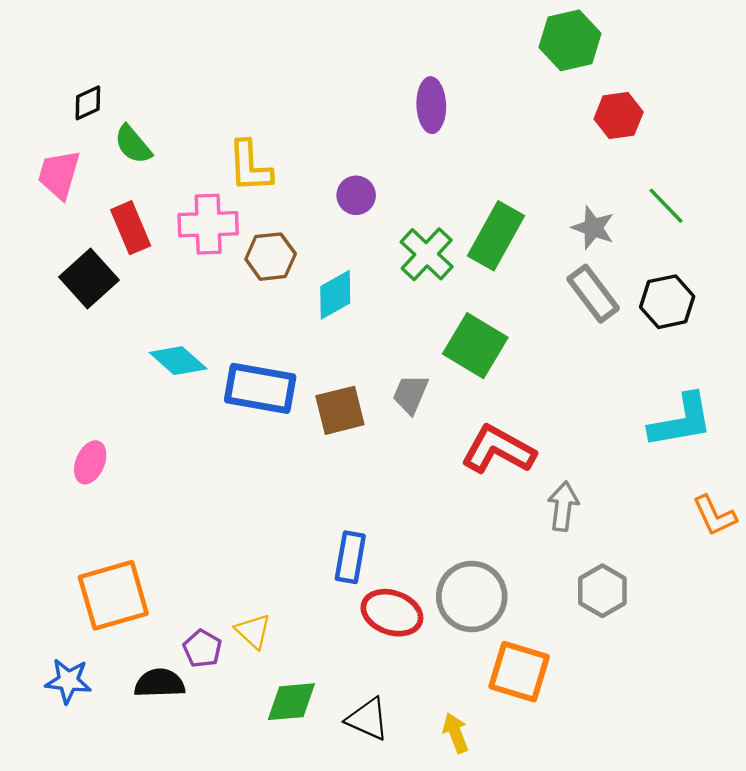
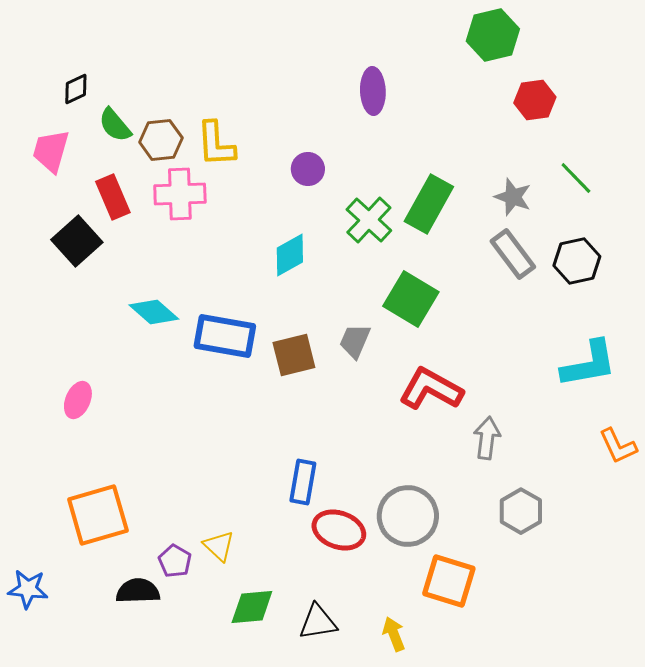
brown hexagon: (271, 257) -> (161, 140), moved
blue star: (68, 681) -> (28, 589), moved
black triangle: (368, 719) -> (318, 622), turned -33

